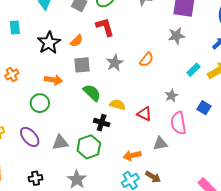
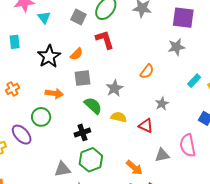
gray star: (115, 63) -> (114, 88), moved
gray star: (171, 96) -> (162, 104), moved
black cross: (102, 123) -> (82, 132), moved, turned -35
pink semicircle: (178, 123) -> (188, 145), moved
purple ellipse: (30, 137) -> (22, 135), moved
gray triangle: (60, 143) -> (62, 169), moved
orange arrow: (132, 155) -> (134, 168), turned -126

